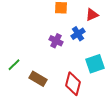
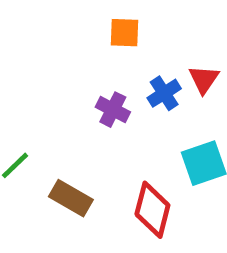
red triangle: (92, 15) -> (204, 79), moved, turned -32

